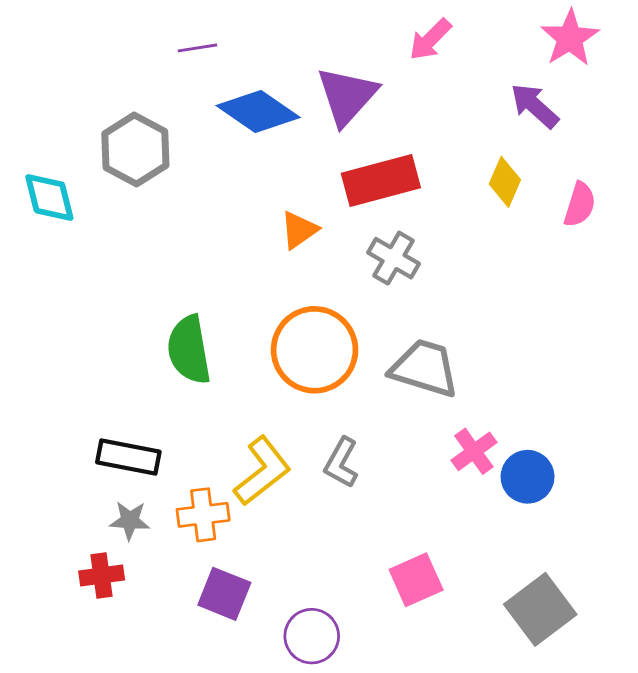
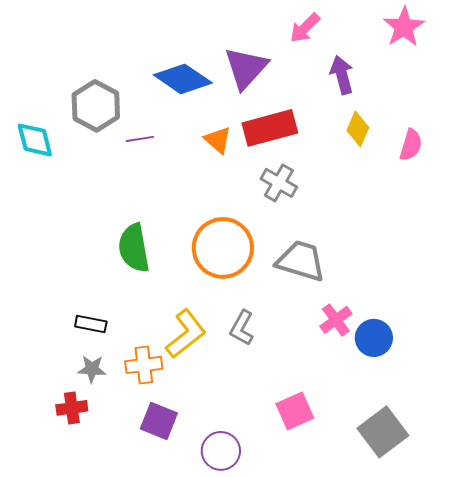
purple line: (197, 48) -> (140, 139), moved
purple arrow: (535, 106) -> (342, 75), moved, turned 33
orange triangle: (299, 230) -> (218, 140), moved, turned -44
black rectangle: (128, 457) -> (91, 324), size x0.7

